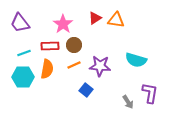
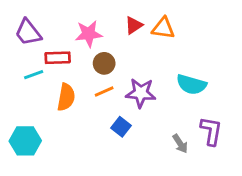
pink star: (63, 24) -> (89, 34), turned 30
red rectangle: (50, 46) -> (58, 58), moved
cyan hexagon: (23, 77) -> (25, 141), moved

